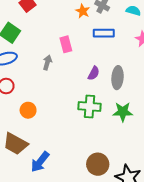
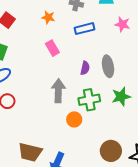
orange star: (83, 11) -> (48, 17), moved
gray arrow: (47, 63) -> (58, 91), moved, size x1.6
orange circle: (28, 110) -> (74, 119), moved

